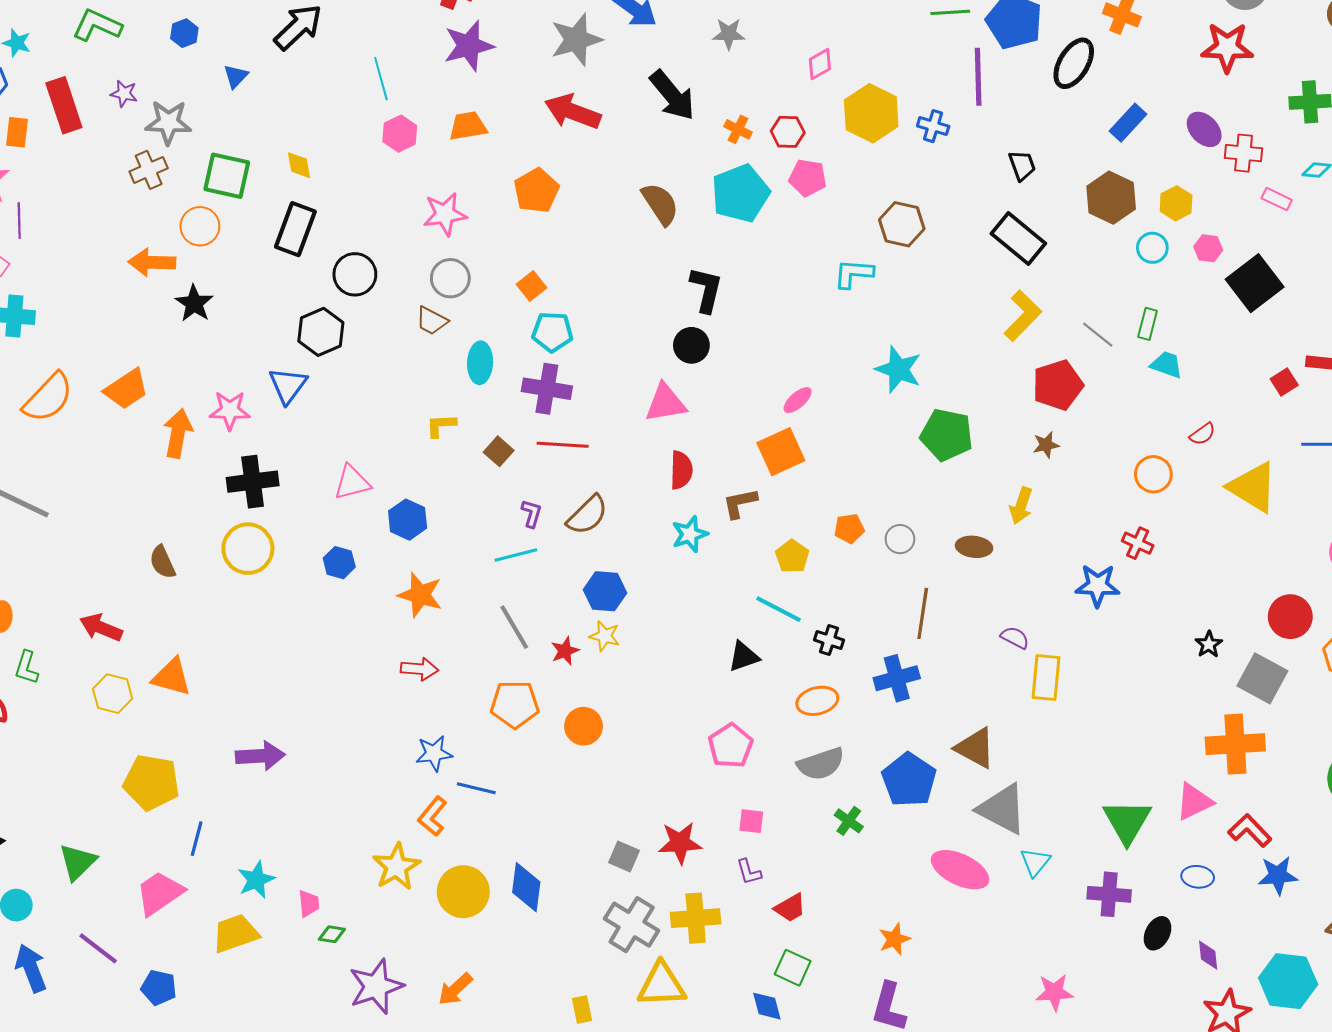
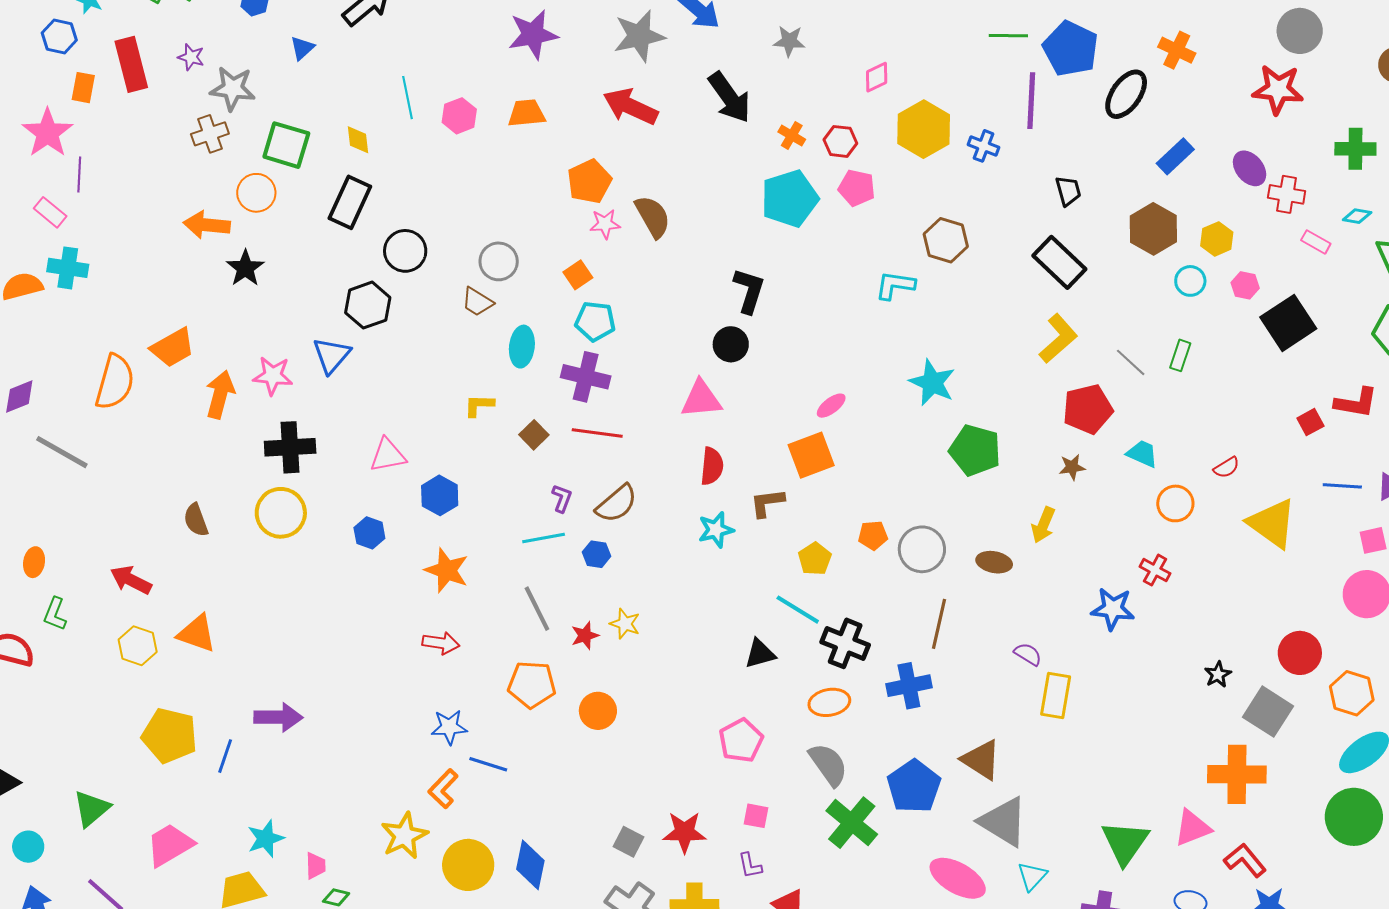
cyan line: (381, 79) -> (407, 98), moved
brown semicircle: (660, 204) -> (653, 217), moved
pink star: (445, 214) -> (605, 224), moved, size x0.7
cyan trapezoid: (1167, 365) -> (1142, 454), moved
orange semicircle: (48, 398) -> (115, 382), moved, turned -32
gray circle: (900, 539) -> (922, 549), size x1.6
blue hexagon: (605, 591) -> (596, 554), moved, size x0.7
black cross: (829, 640) -> (845, 643), size x1.6
gray semicircle: (821, 764) -> (828, 765), turned -111
green cross: (849, 821) -> (852, 823), size x1.8
blue line: (197, 839) -> (225, 756), moved

